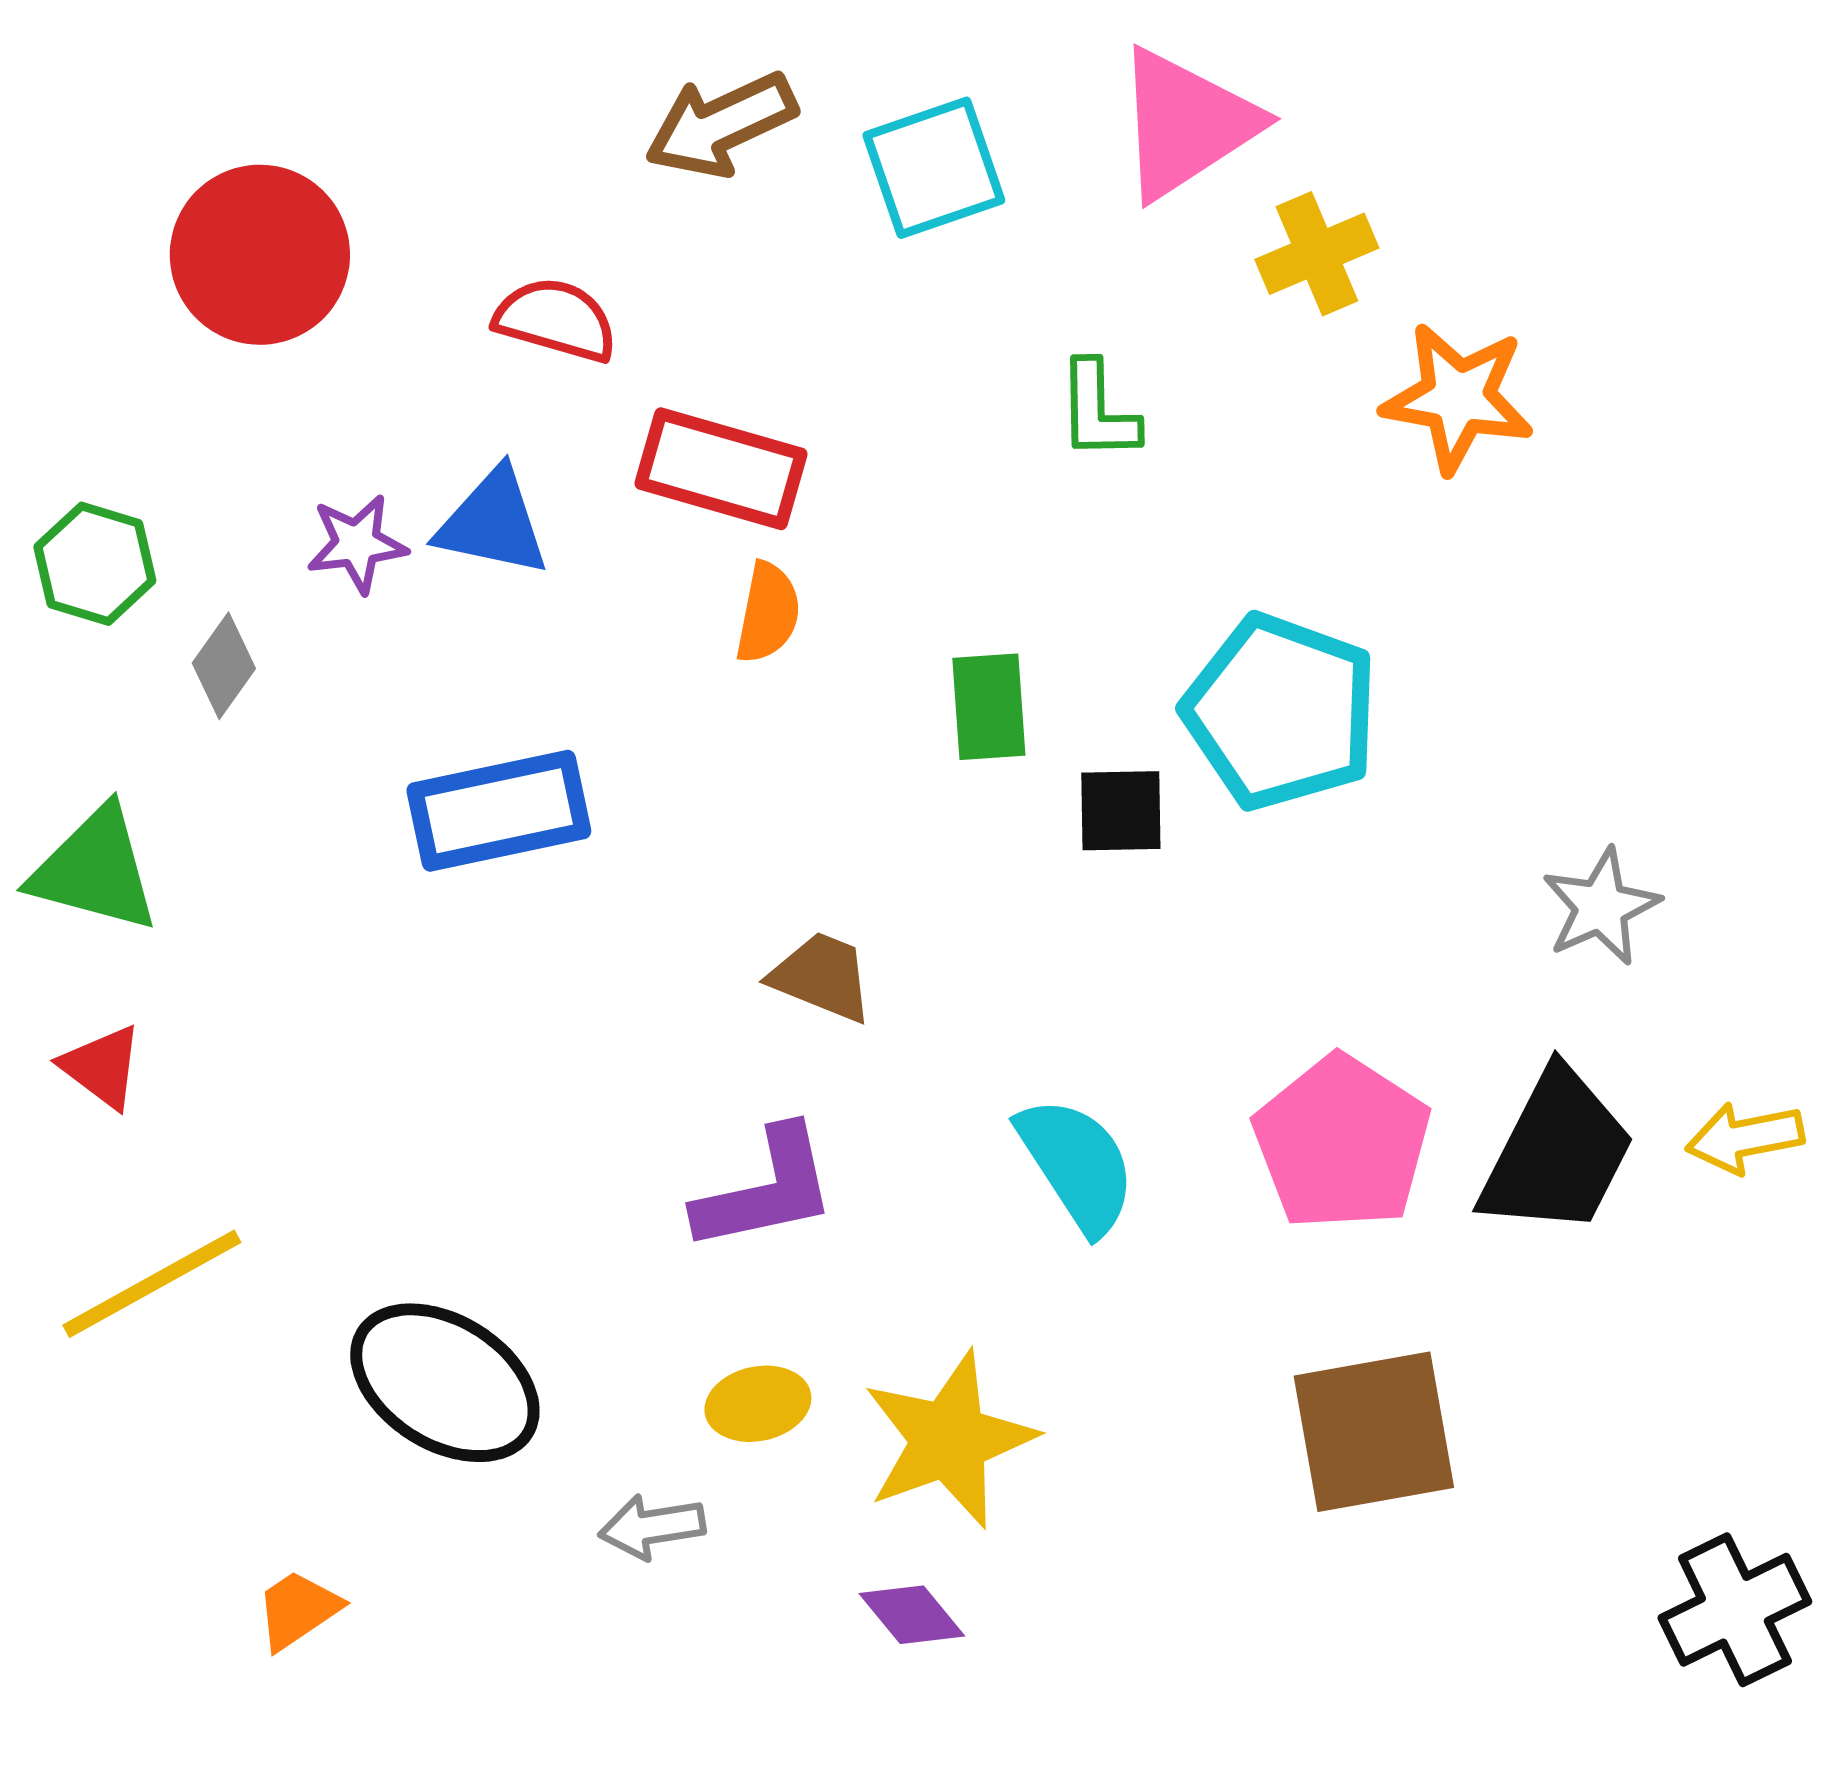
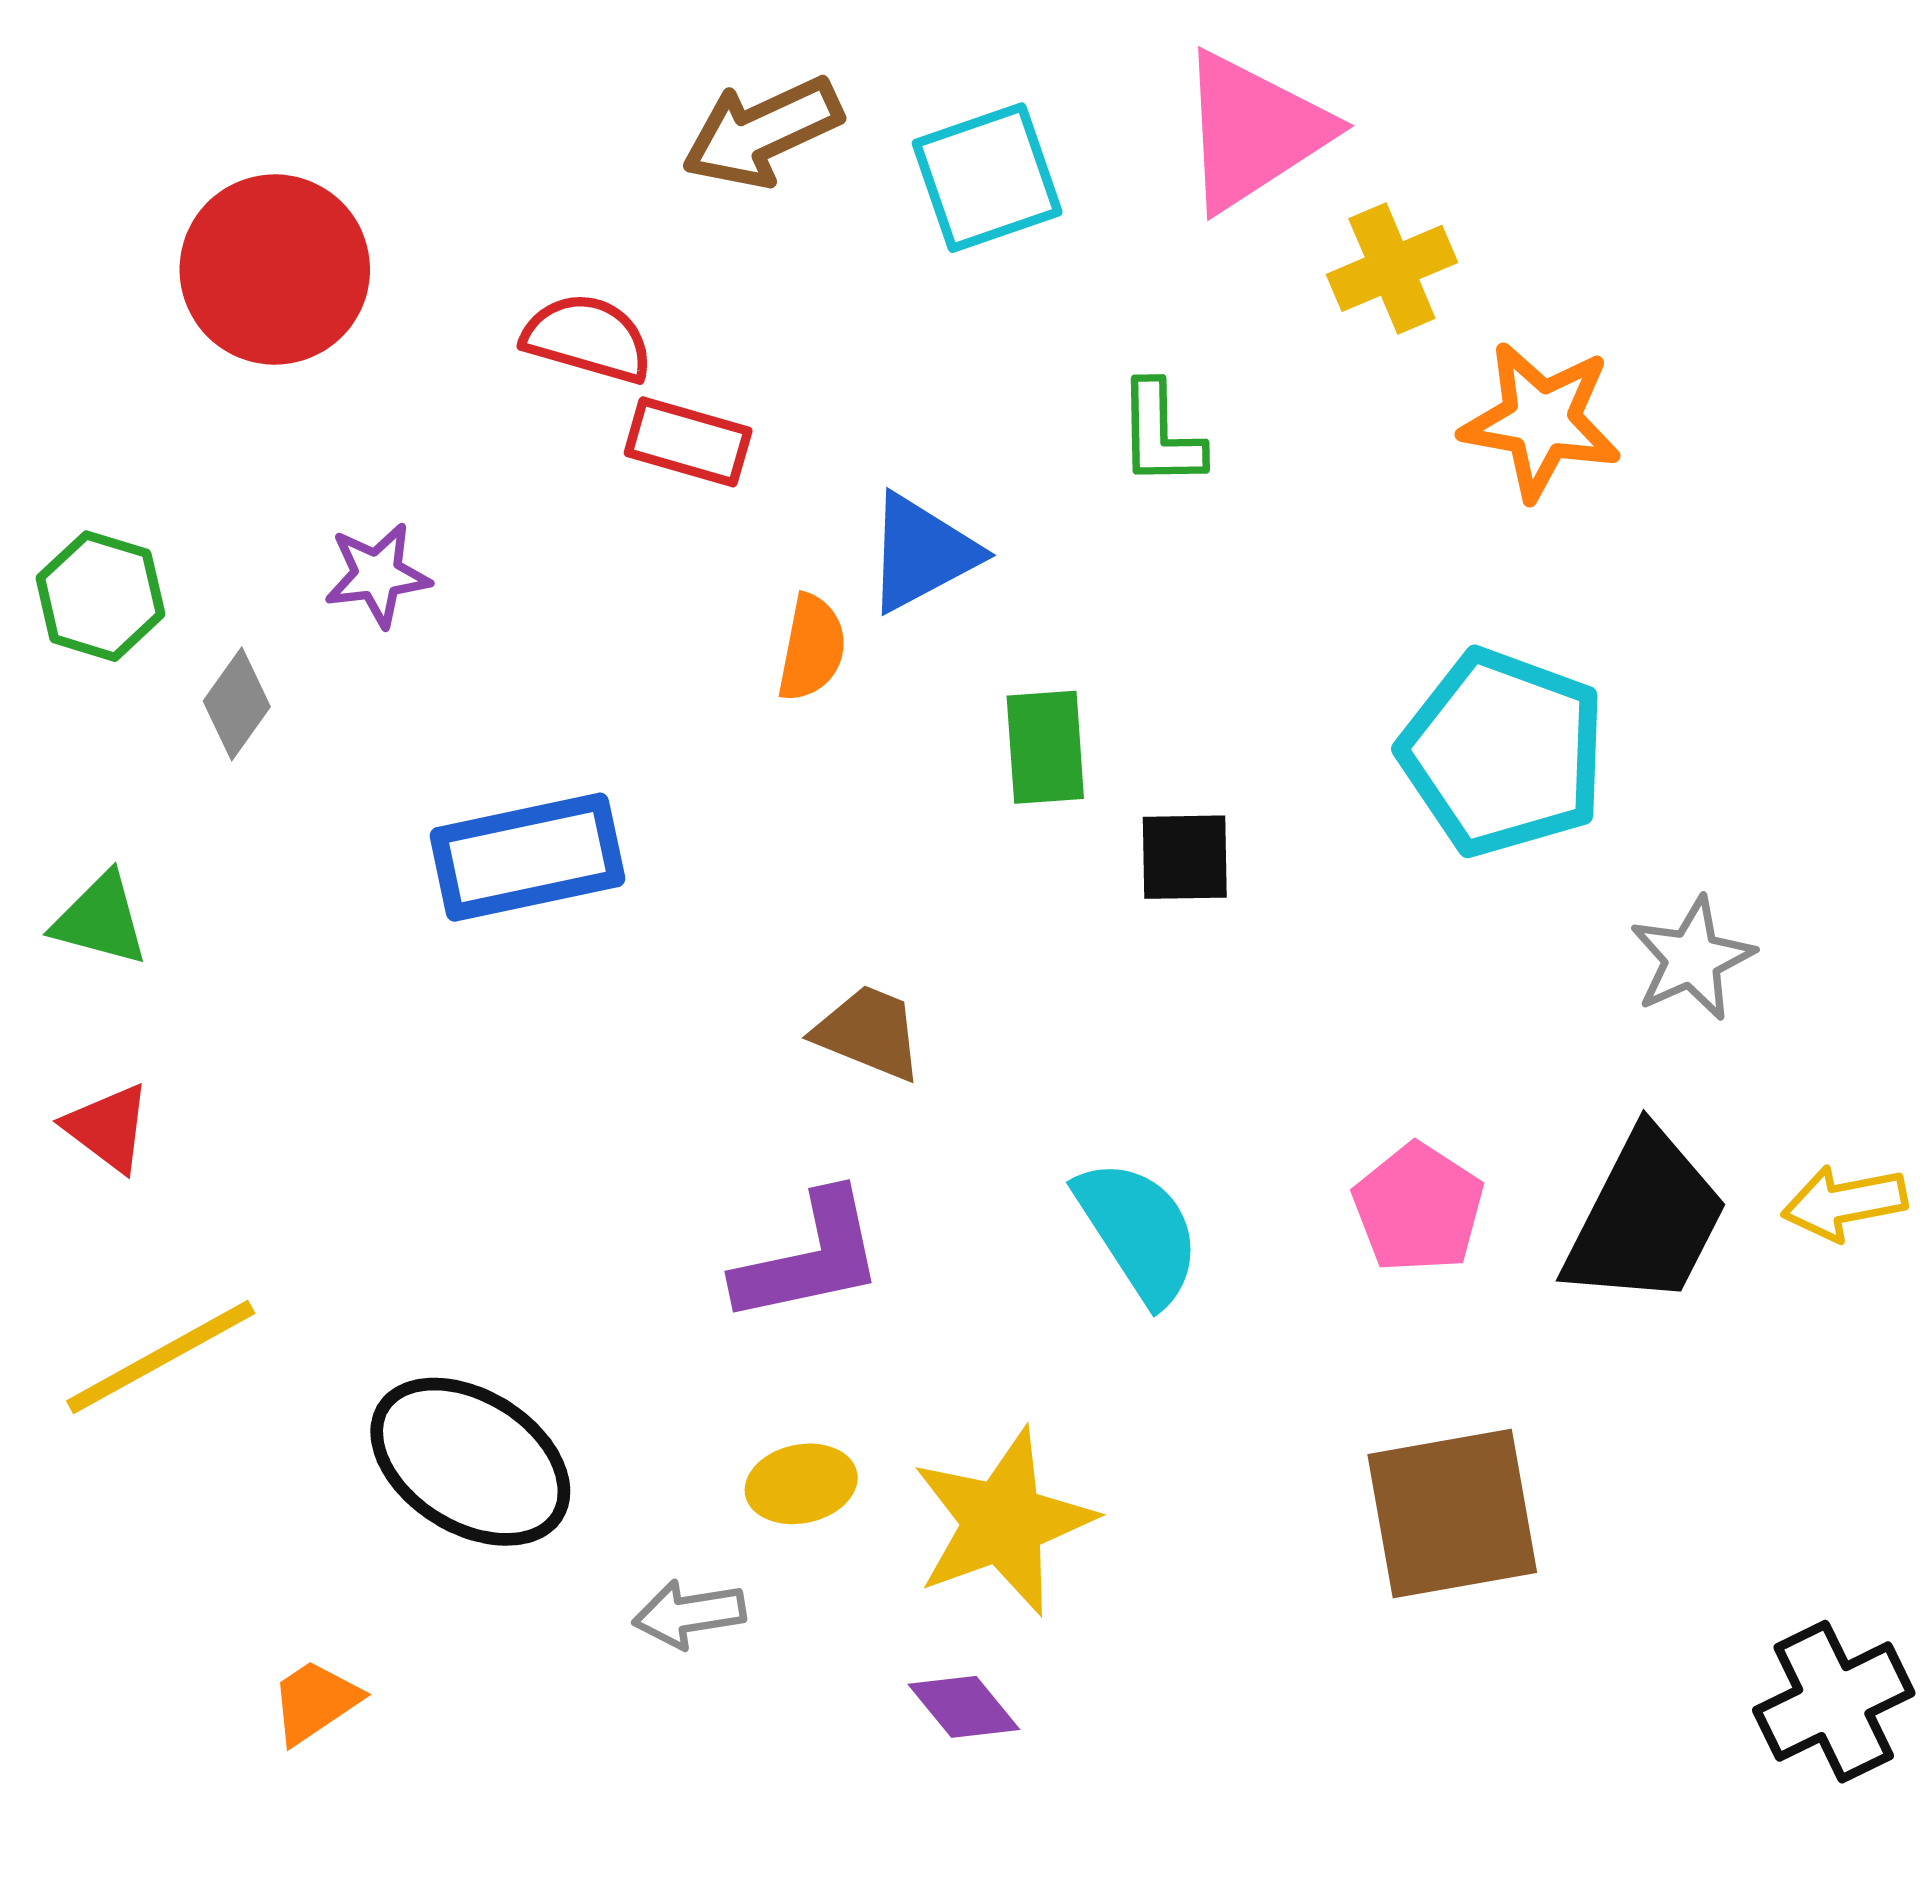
red rectangle: (721, 469) -> (688, 442), moved, size x0.7
blue triangle: (493, 523) -> (922, 553), moved, turned -40
cyan pentagon: (1281, 712) -> (1503, 753), moved
green triangle: (95, 870) -> (100, 920), size x0.7
pink pentagon: (1342, 1143) -> (1418, 1208), size x0.7

